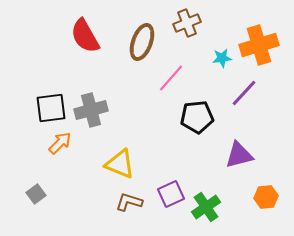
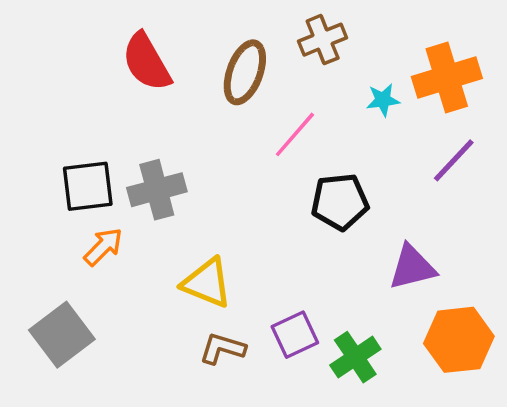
purple line: (244, 93) -> (454, 160), moved
gray square: (36, 194) -> (62, 335), size x1.8
orange hexagon: (266, 197) -> (459, 340), size x1.6

